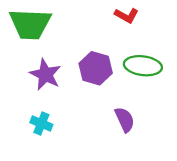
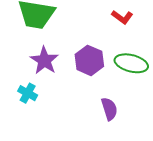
cyan cross: (41, 123) -> (28, 93), moved

